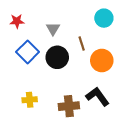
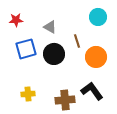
gray triangle: (53, 29) -> (50, 27), turned -32
blue square: (28, 52) -> (26, 49), turned 30

